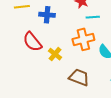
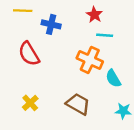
orange cross: (83, 39) -> (90, 60), turned 30
yellow cross: (55, 54) -> (30, 103), moved

